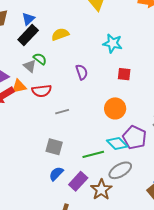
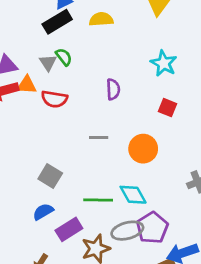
yellow semicircle: (60, 34) -> (101, 19), moved
gray line: (62, 112) -> (99, 137), moved
purple pentagon: (135, 137) -> (152, 228), moved

